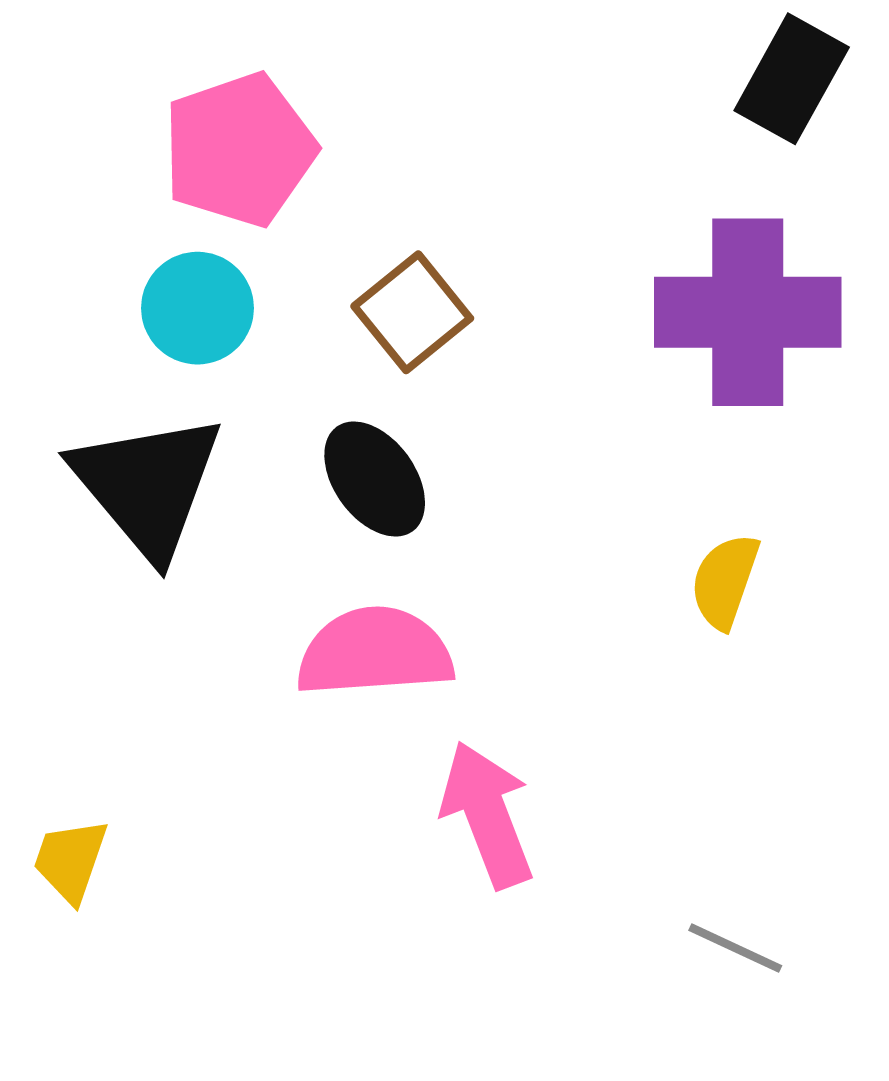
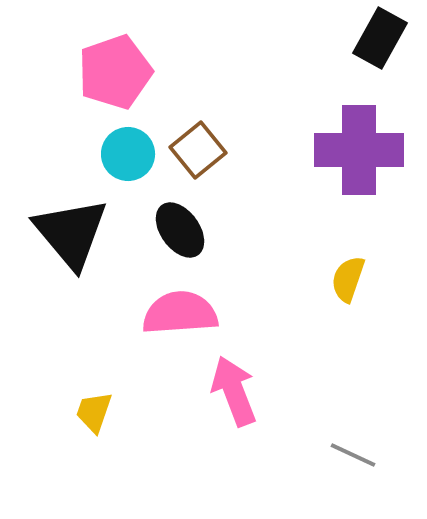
cyan circle: (198, 308) -> (128, 154), moved
yellow trapezoid: (70, 860) -> (94, 412), moved

